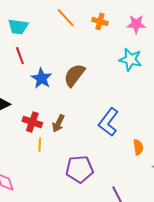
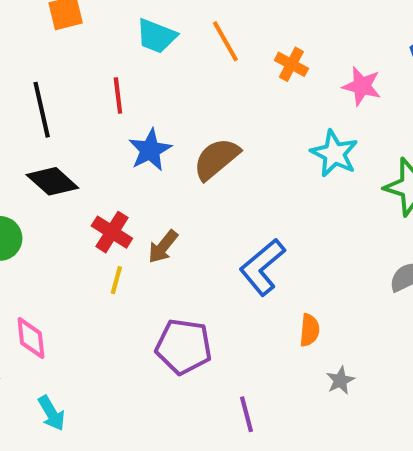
cyan trapezoid: (18, 27) -> (156, 36), moved

